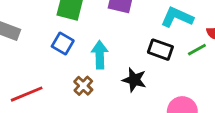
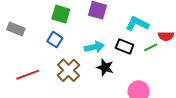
cyan arrow: (100, 55) -> (94, 47), moved, turned 78
brown cross: (83, 86) -> (68, 70), size x1.6

